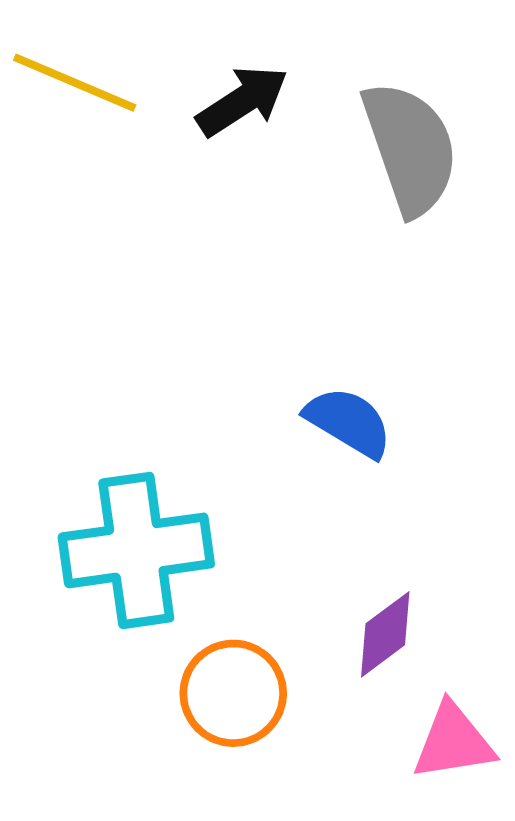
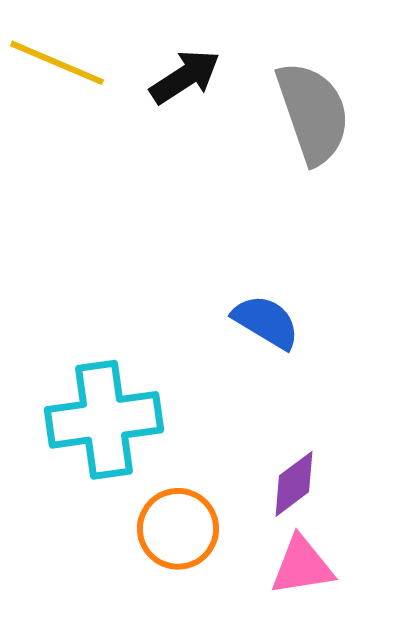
pink triangle: (453, 742) -> (302, 566), moved

